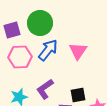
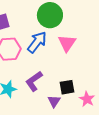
green circle: (40, 23) -> (50, 15), moved

